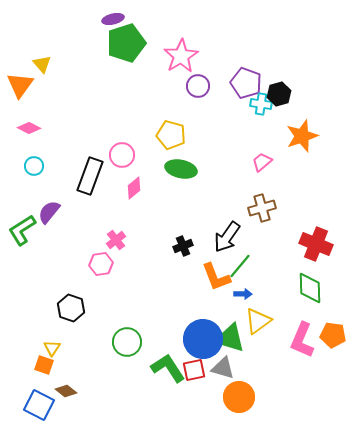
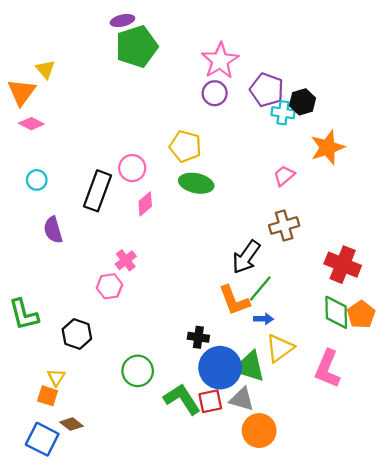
pink star: (181, 56) -> (220, 61), moved
pink diamond: (29, 128) -> (31, 124), moved
purple semicircle: (49, 212) -> (53, 230), turned -55
green L-shape: (22, 230) -> (24, 314), moved, turned -72
black cross: (183, 246) -> (198, 337), moved, turned 30
orange pentagon: (333, 335) -> (361, 314), moved, turned 30

